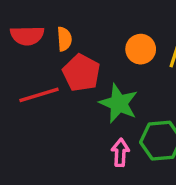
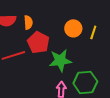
green star: (119, 103) -> (60, 60), turned -30

